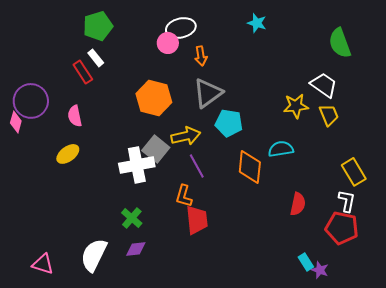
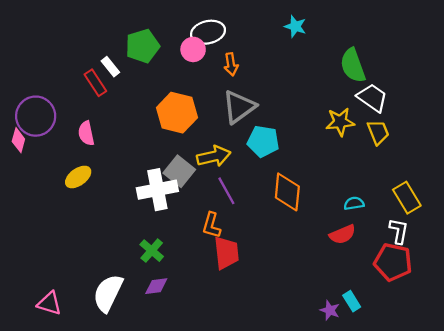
green pentagon: (98, 26) -> (142, 46), moved
green semicircle: (340, 43) -> (353, 66), moved
cyan semicircle: (281, 149) -> (354, 203), moved, size x0.7
red semicircle: (298, 204) -> (342, 234), turned 55
purple star: (320, 270) -> (330, 310), moved

